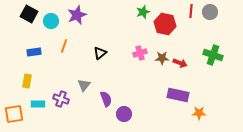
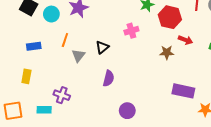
pink cross: (140, 53) -> (131, 31), moved
red arrow: (180, 63) -> (185, 40), moved
gray triangle: (84, 85) -> (78, 56), moved
purple semicircle: (106, 99) -> (109, 78), moved, turned 35
cyan rectangle: (38, 104) -> (44, 110), moved

